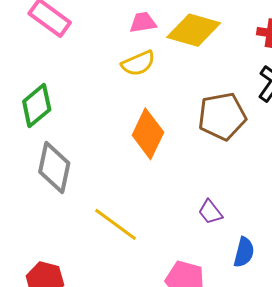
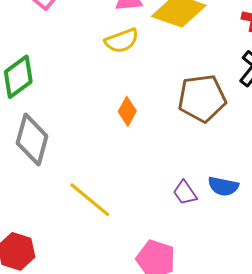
orange diamond: (148, 134) -> (127, 111), size x0.6
blue semicircle: (244, 252) -> (223, 186), moved, turned 84

